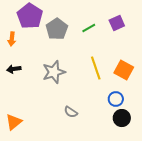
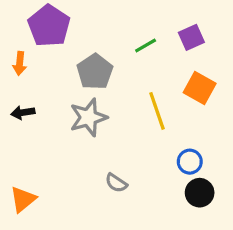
gray pentagon: (57, 29) -> (95, 72), moved
orange square: (124, 70) -> (200, 88), moved

